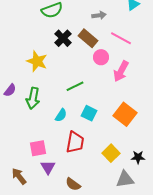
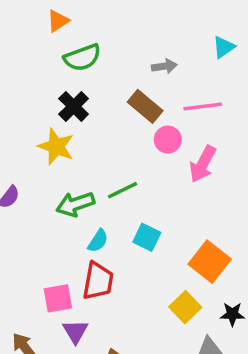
black cross: (63, 38) -> (74, 106), moved
pink line: (121, 38) -> (203, 106), turned -35
green arrow: (33, 98) -> (75, 204), moved, turned 60
orange square: (125, 114) -> (210, 262), moved
red trapezoid: (75, 142) -> (98, 281), moved

